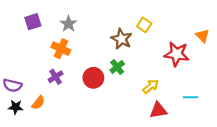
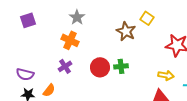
purple square: (33, 22) -> (28, 20), moved
green cross: (117, 67) -> (121, 66), moved, turned 32
yellow arrow: (151, 86) -> (166, 75), moved, turned 49

